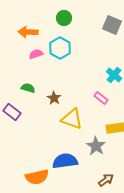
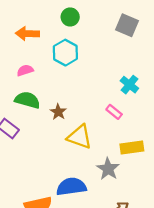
pink semicircle: (36, 54) -> (25, 70), moved
green semicircle: (28, 88) -> (27, 100), size x1.5

